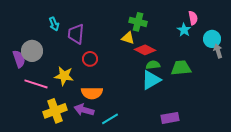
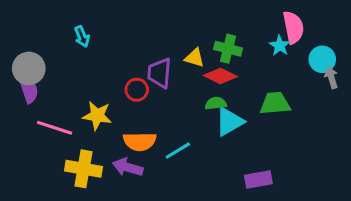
pink semicircle: (193, 18) -> (293, 27), size x1.5
green cross: (138, 22) -> (228, 49), moved
purple trapezoid: (76, 34) -> (160, 73), moved
gray circle: (32, 51) -> (29, 68), moved
green semicircle: (153, 65) -> (216, 103), moved
yellow cross: (55, 111) -> (83, 169), turned 30
cyan line: (110, 119) -> (178, 151), moved

